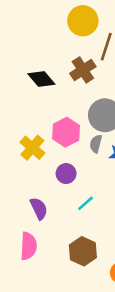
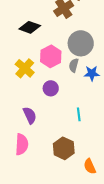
black diamond: (41, 79) -> (30, 27), moved, turned -30
cyan line: (85, 203) -> (79, 114), moved, turned -56

